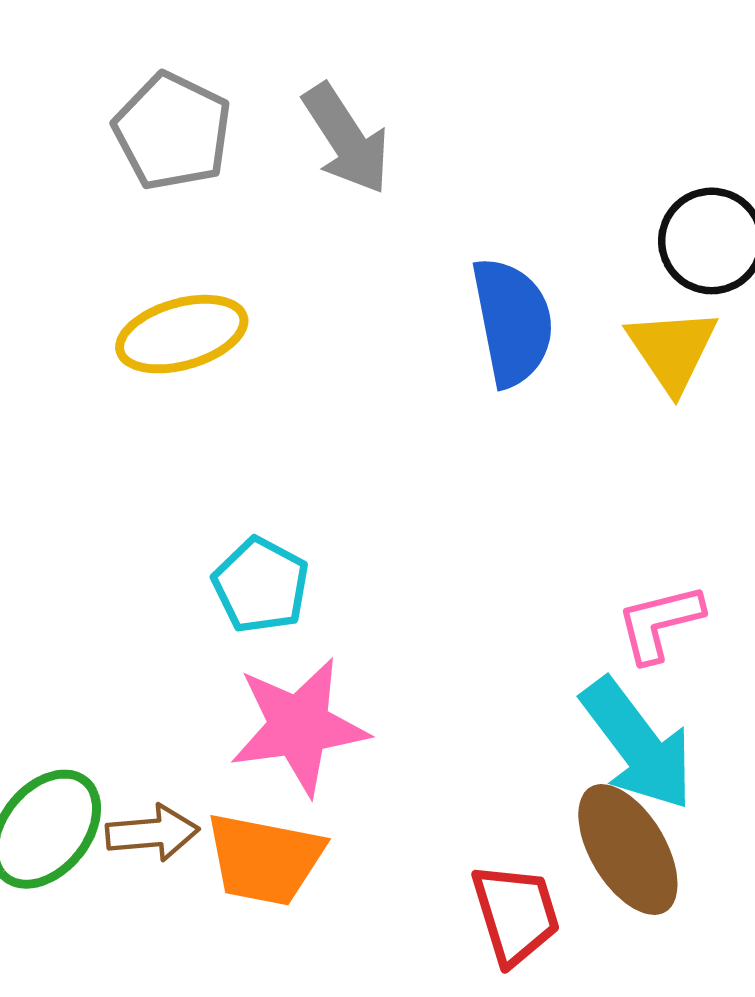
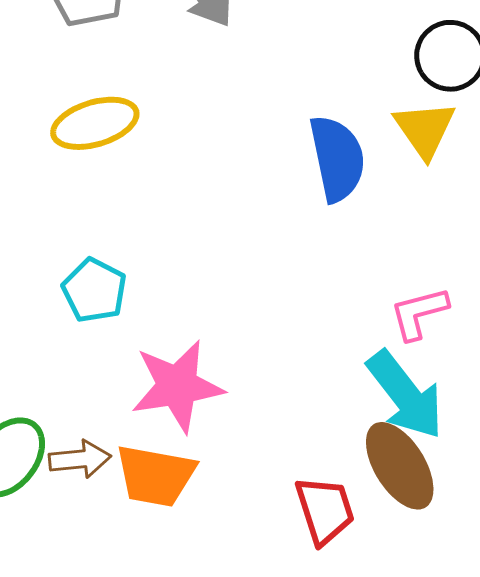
blue semicircle: (512, 322) -> (337, 158), moved
cyan pentagon: (261, 585) -> (94, 290), moved

